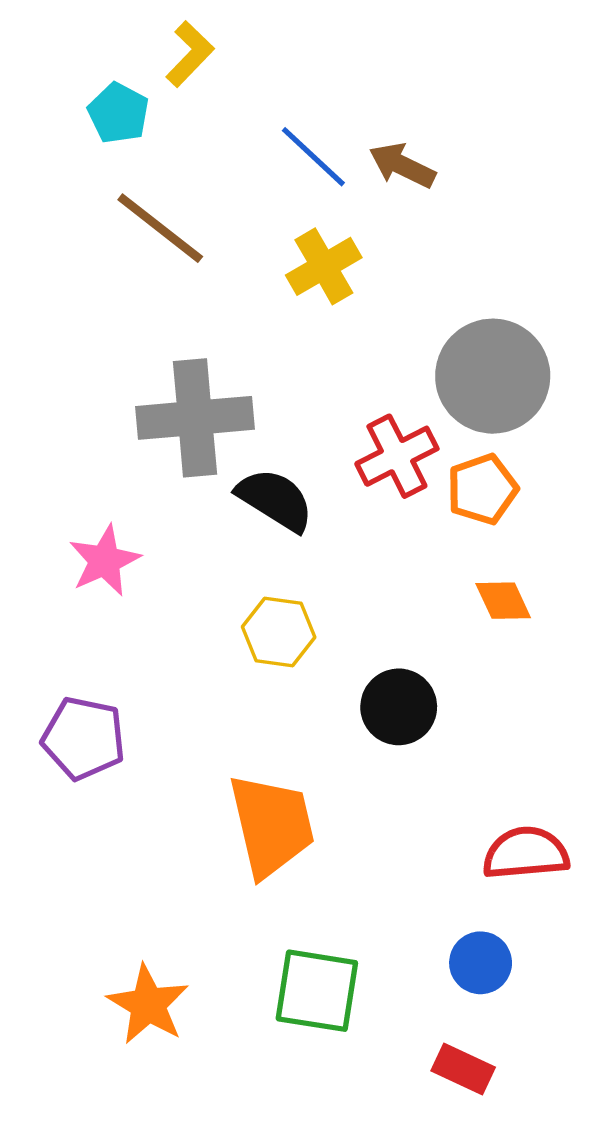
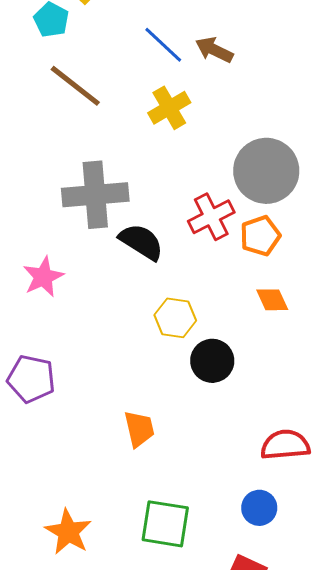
yellow hexagon: (279, 632) -> (175, 318), moved
orange trapezoid: (272, 825) -> (139, 429), size x0.6

